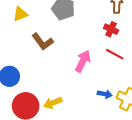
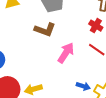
brown L-shape: (43, 42) -> (45, 30), moved, turned -40

